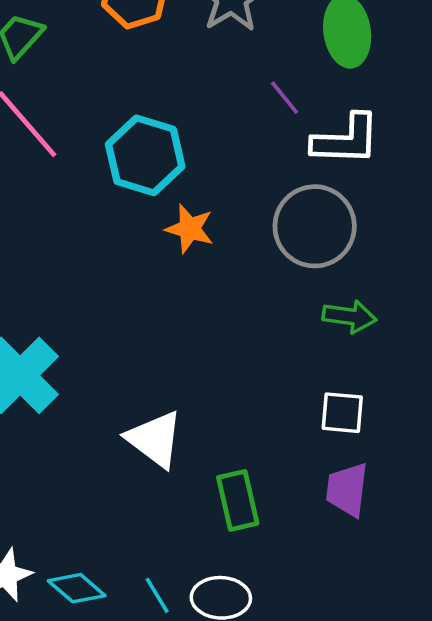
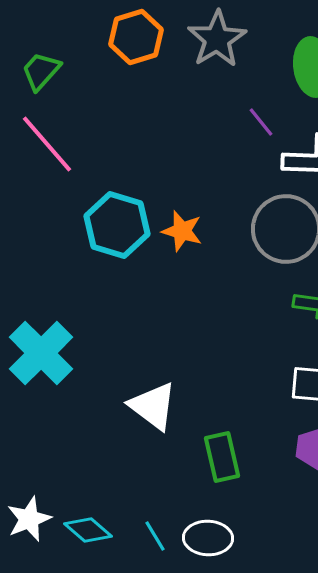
cyan hexagon: (145, 155) -> (117, 225), moved

